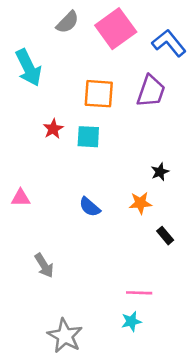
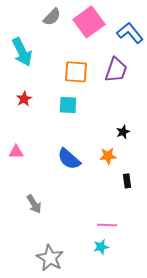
red star: (53, 129) -> (24, 99), moved
blue semicircle: (90, 207) -> (69, 159), size x1.4
black rectangle: (165, 236) -> (127, 181), turned 32

